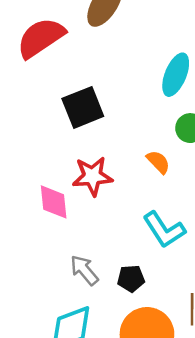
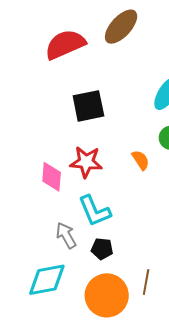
cyan L-shape: (164, 230) -> (95, 211), moved

